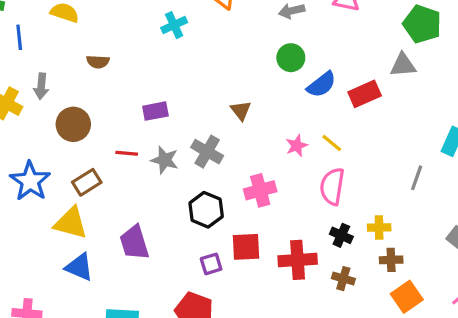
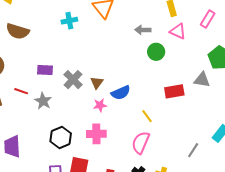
green circle: (291, 58) -> (156, 52), moved
brown semicircle: (98, 62) -> (18, 31), size x1.6
blue semicircle: (322, 85) -> (121, 93), moved
pink star: (297, 146) -> (100, 105), moved
gray cross: (207, 152) -> (73, 80), moved

